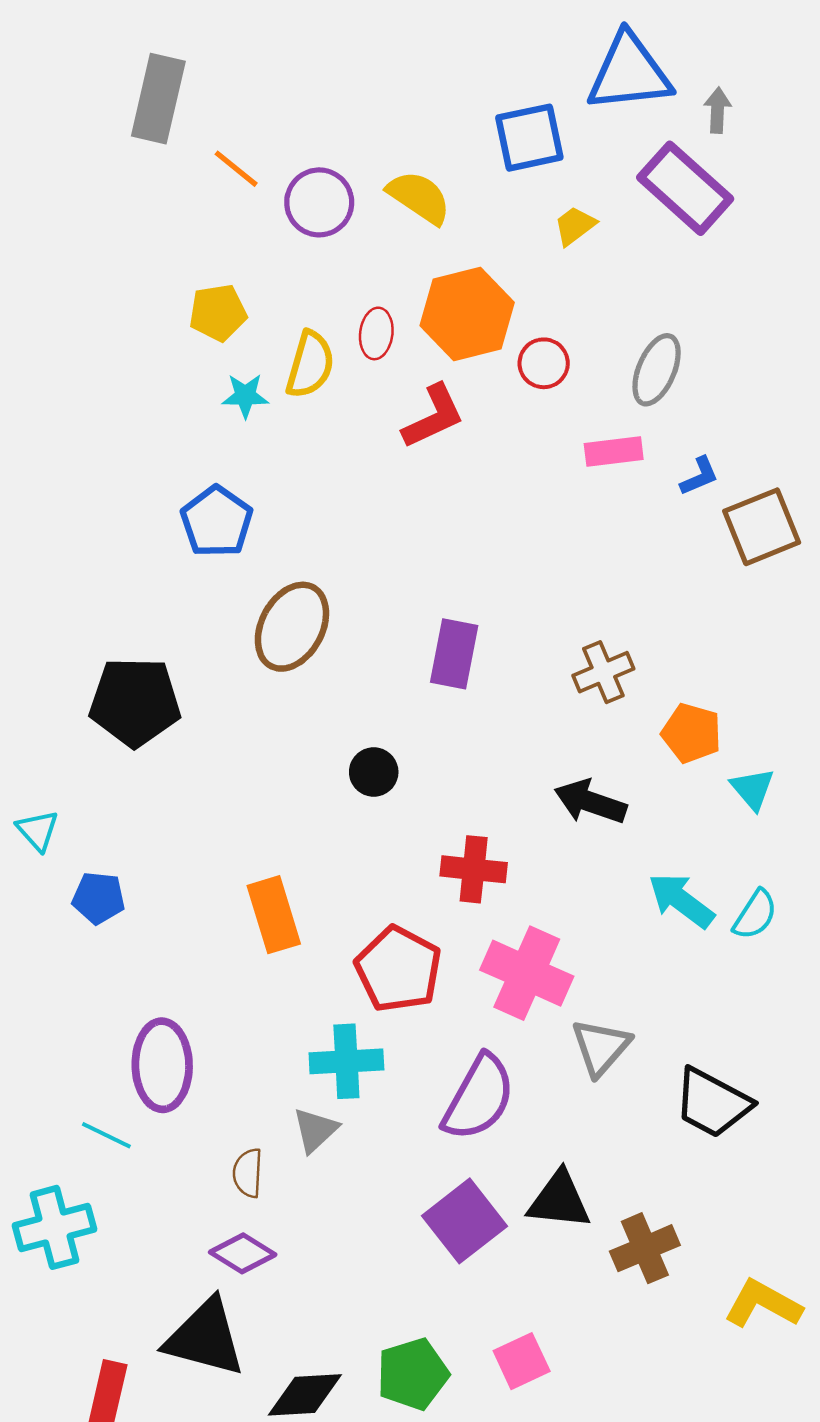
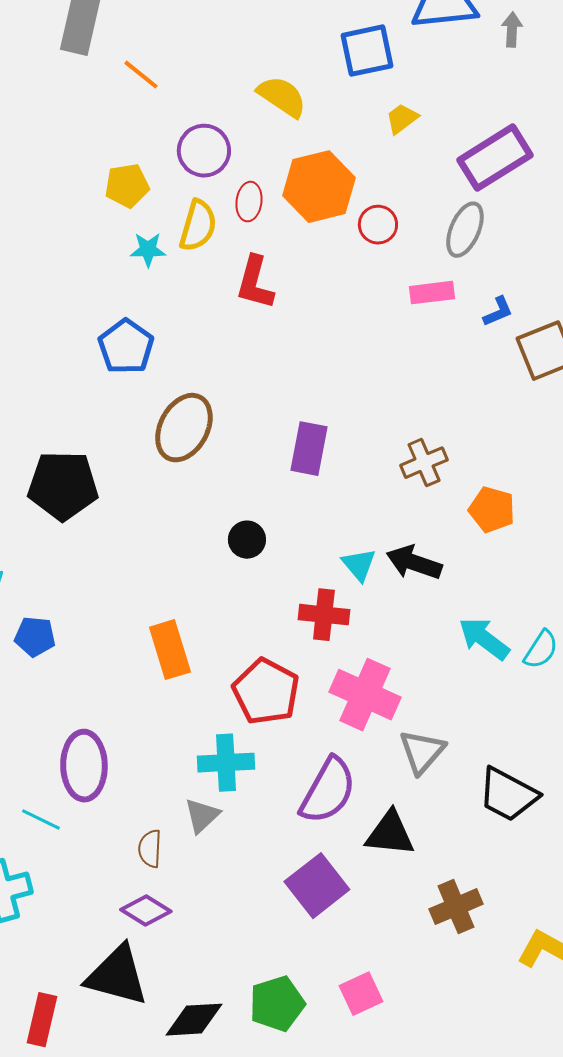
purple rectangle: (685, 188) -> (495, 158), moved, turned -74
purple circle: (319, 202) -> (204, 151), moved
red L-shape: (433, 416) -> (255, 283), moved, turned 130
cyan triangle: (753, 789) -> (359, 565), moved
black triangle: (559, 1200) -> (390, 834), moved

